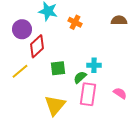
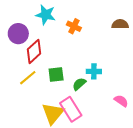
yellow line: (20, 71) -> (28, 78), moved
pink rectangle: (88, 94) -> (71, 109), moved, turned -40

